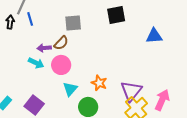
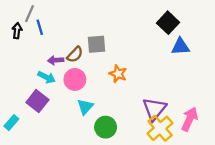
black square: (116, 15) -> (168, 23), moved, turned -36
gray square: (73, 23) -> (96, 44), moved
orange star: (99, 83) -> (118, 74), moved
purple square: (34, 105) -> (37, 101), moved

